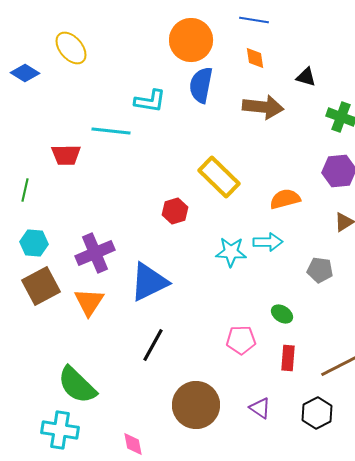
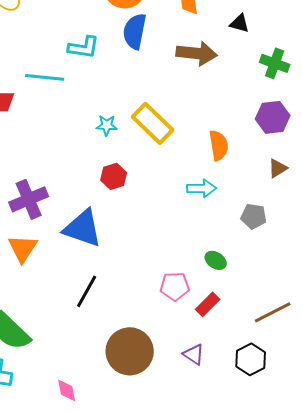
orange semicircle: (285, 199) -> (219, 145), turned 96
red hexagon: (175, 211) -> (114, 176), moved
cyan star: (231, 252) -> (107, 125), moved, size x0.7
blue triangle: (149, 282) -> (83, 228), turned 45
red rectangle: (288, 358) -> (208, 304), moved, turned 40

